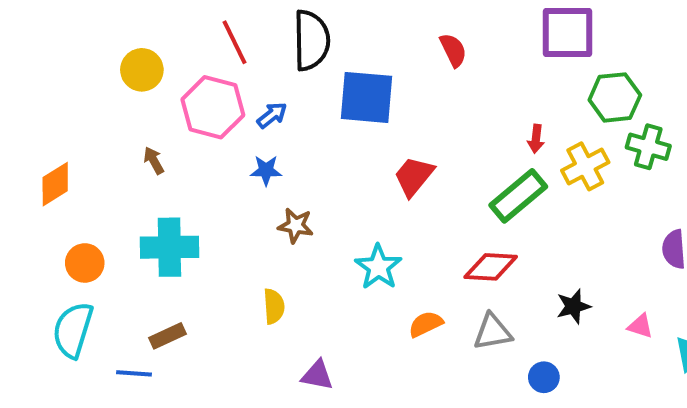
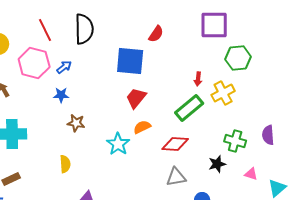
red semicircle: (453, 50) -> (156, 34), turned 60
blue square: (367, 97) -> (130, 61), moved
green cross: (648, 147) -> (235, 141), moved
orange semicircle: (426, 324) -> (142, 127), moved

